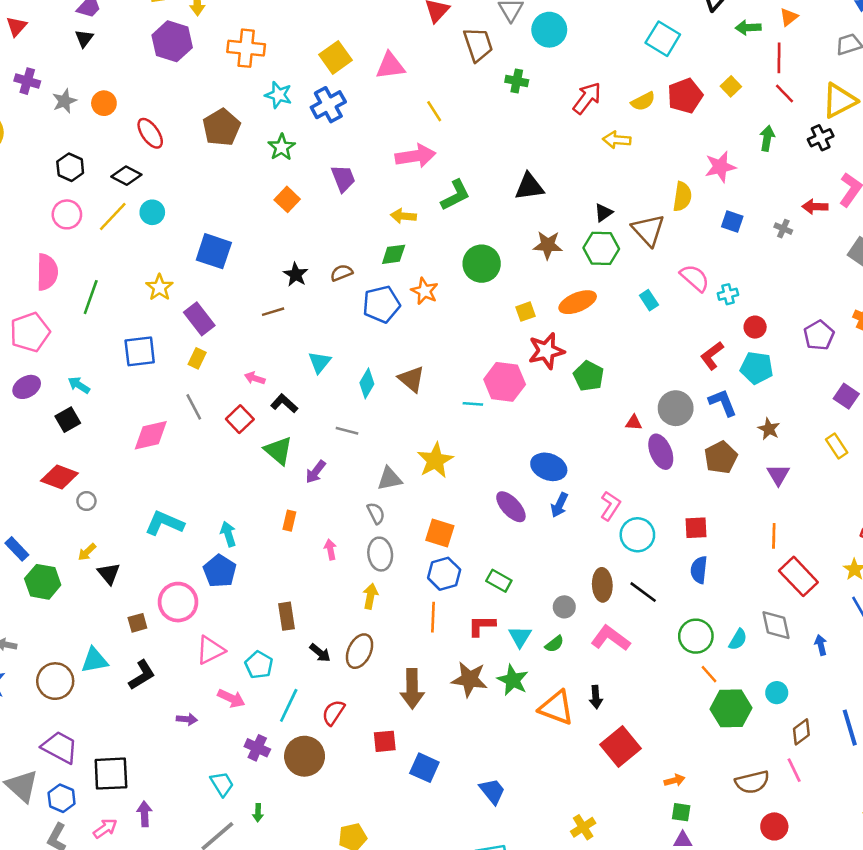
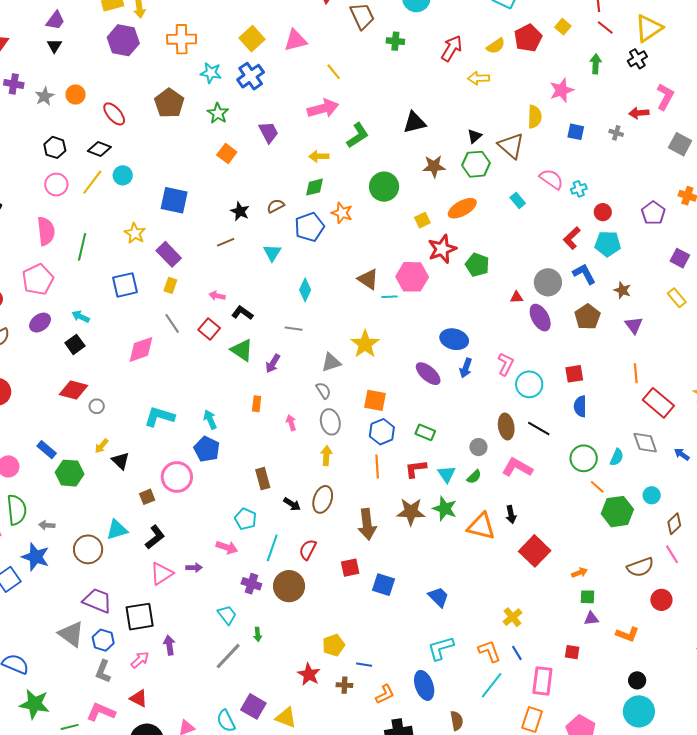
cyan triangle: (320, 362) -> (272, 253), moved
brown triangle: (411, 379) -> (368, 279), moved
blue arrow: (821, 645) -> (682, 454), turned -35
pink triangle: (210, 650) -> (162, 574), moved

